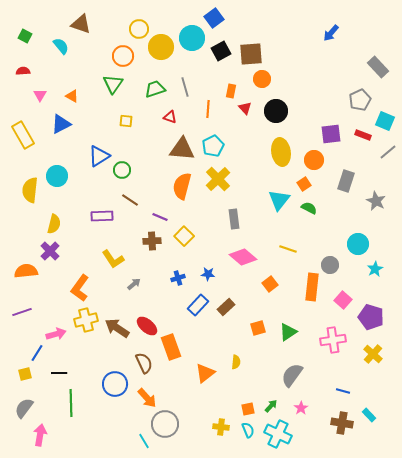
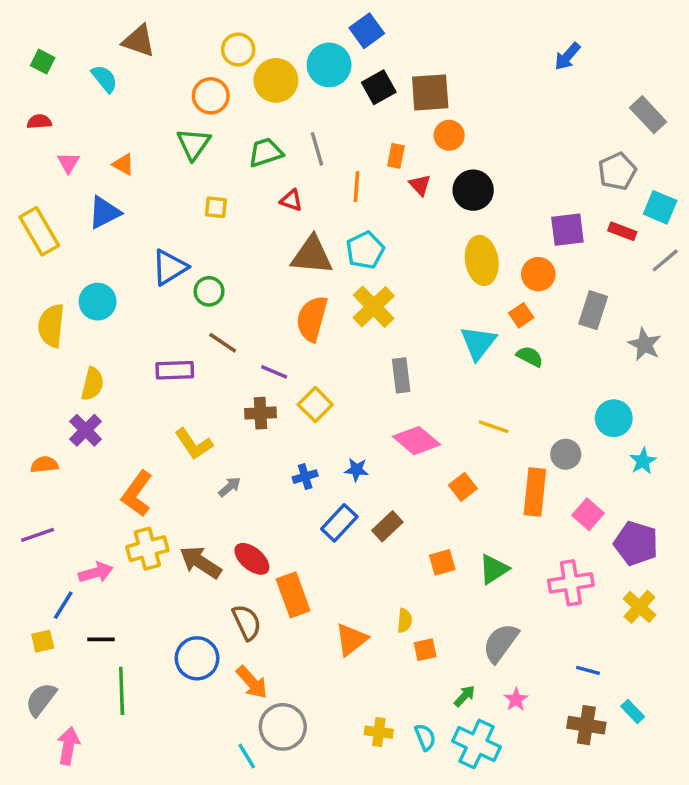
orange semicircle: (26, 271) -> (44, 465), size x0.7
orange square: (248, 409) -> (425, 650), moved

